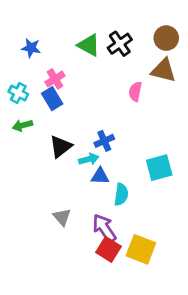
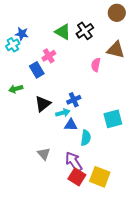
brown circle: (166, 38) -> (117, 13), moved
pink cross: (55, 79) -> (49, 56), moved
cyan cross: (18, 93) -> (13, 45), moved, turned 32

